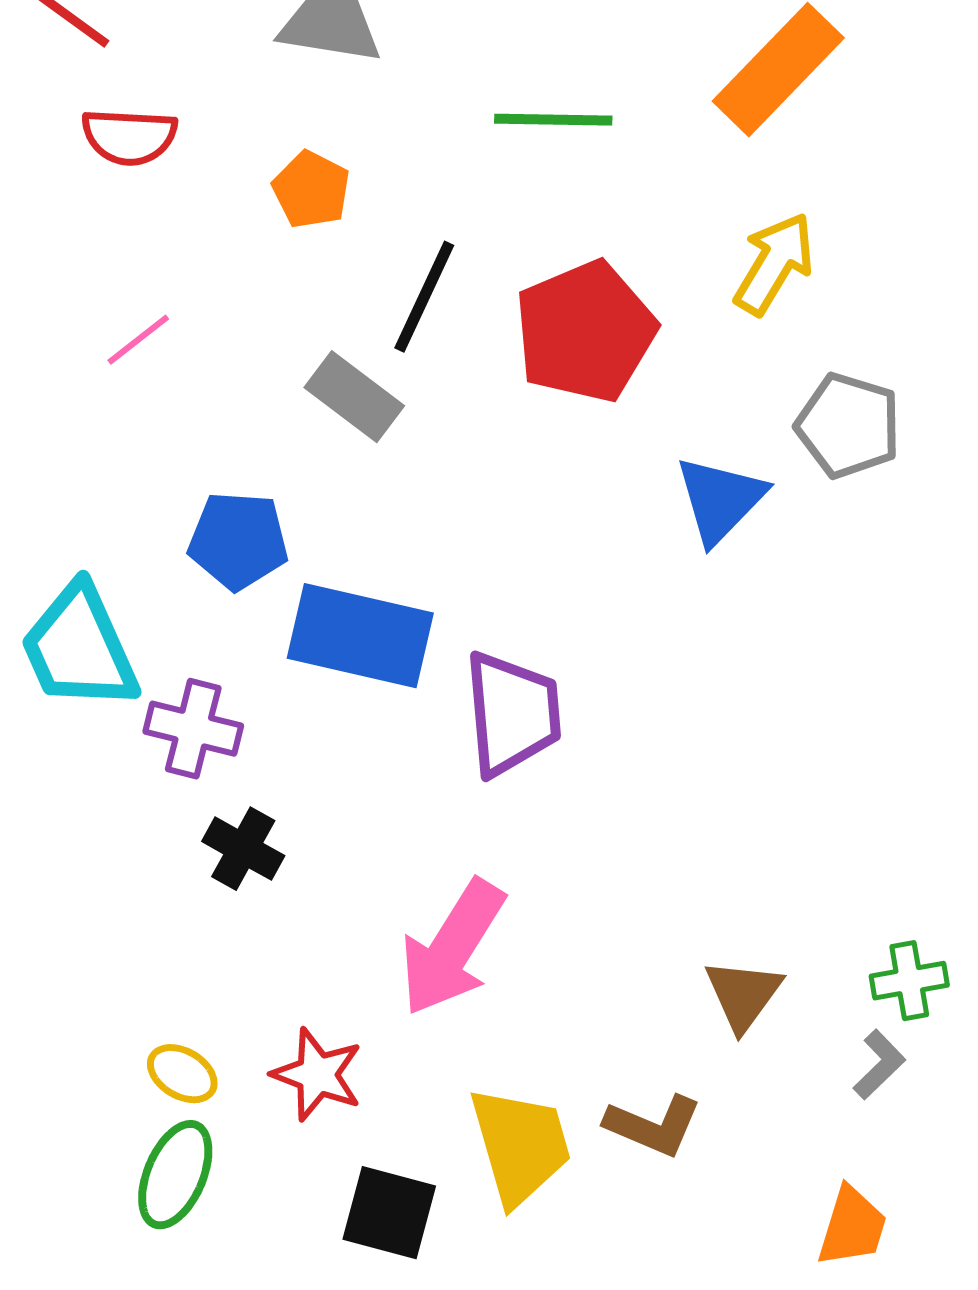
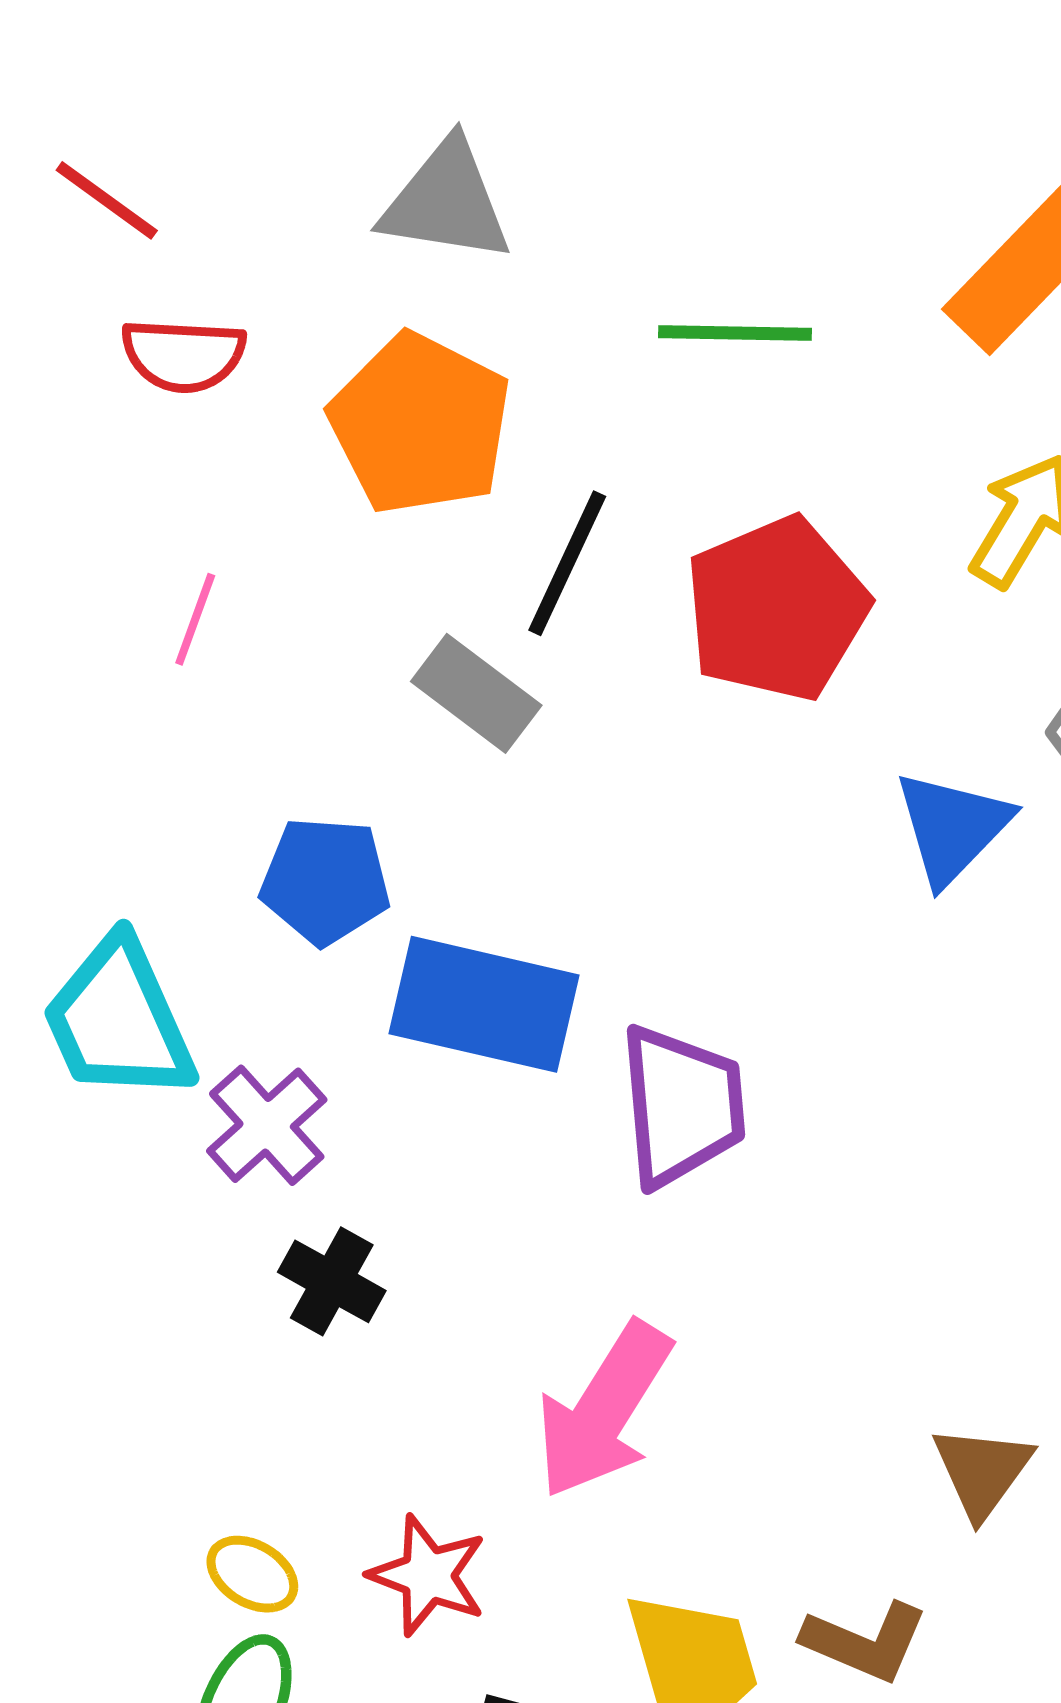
orange pentagon: (311, 190) -> (420, 424), size x1.8
pink line: (138, 340) -> (195, 619), turned -32
purple cross: (193, 729) -> (267, 1125), turned 34

